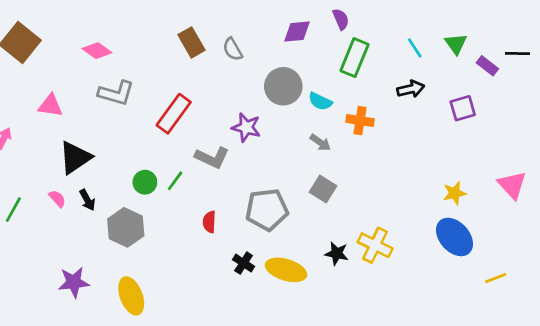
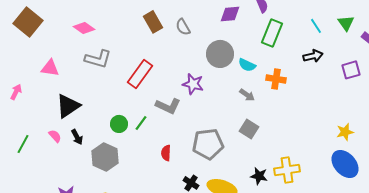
yellow cross: (375, 245) -> (287, 170), turned -35

